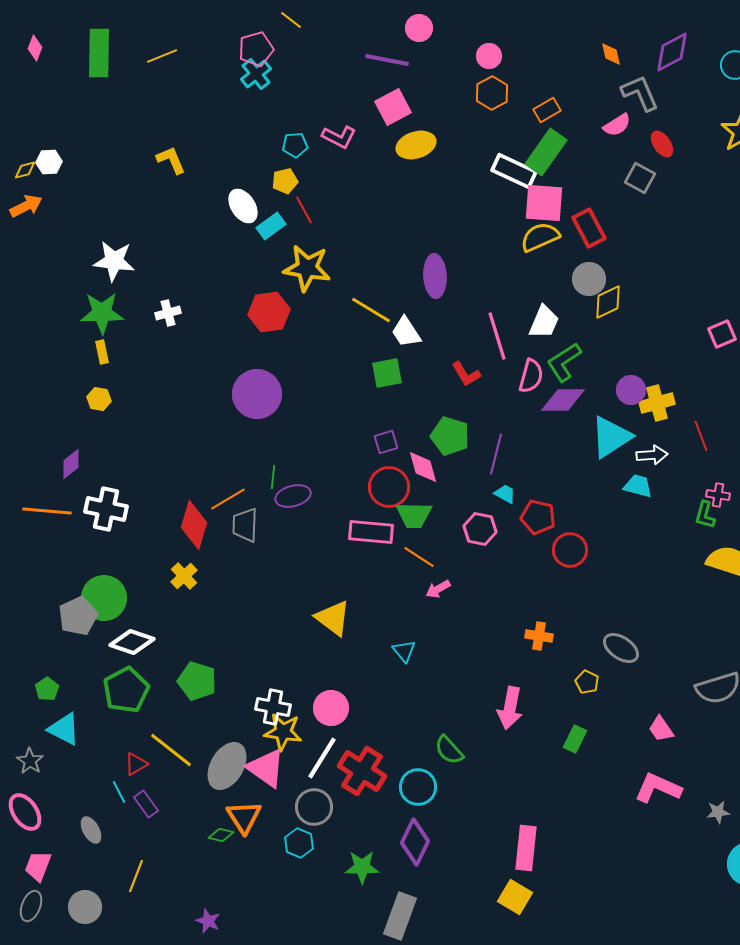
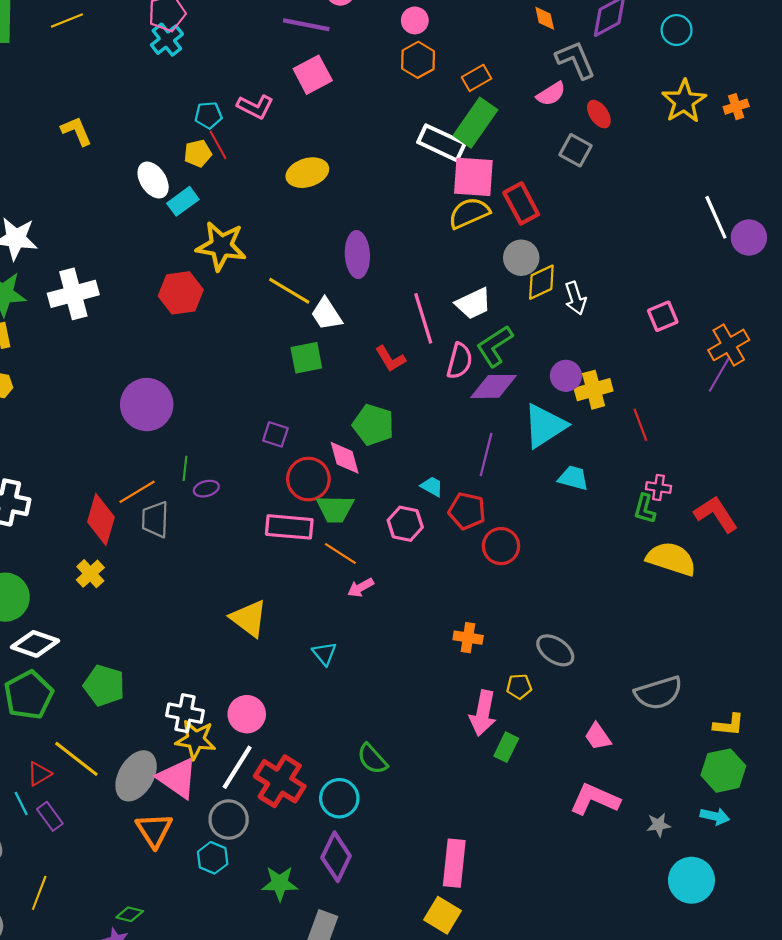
yellow ellipse: (416, 145) -> (307, 173), moved
red line: (304, 210) -> (218, 145), moved
white cross: (168, 313) -> (73, 294), size x1.8
white trapezoid: (544, 322) -> (473, 303), turned 42
purple circle: (257, 394) -> (147, 405), moved
purple square: (386, 442) -> (275, 434), moved, turned 35
purple line: (496, 454) -> (486, 455), moved
white arrow: (652, 455) -> (575, 298), moved, turned 76
purple ellipse: (293, 496) -> (206, 489), size x0.7
yellow pentagon: (587, 682) -> (519, 687), turned -30
pink arrow: (510, 708) -> (483, 713), moved
green diamond: (221, 835) -> (130, 914), moved

